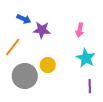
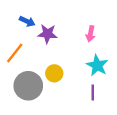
purple line: (90, 86) -> (93, 93), moved

